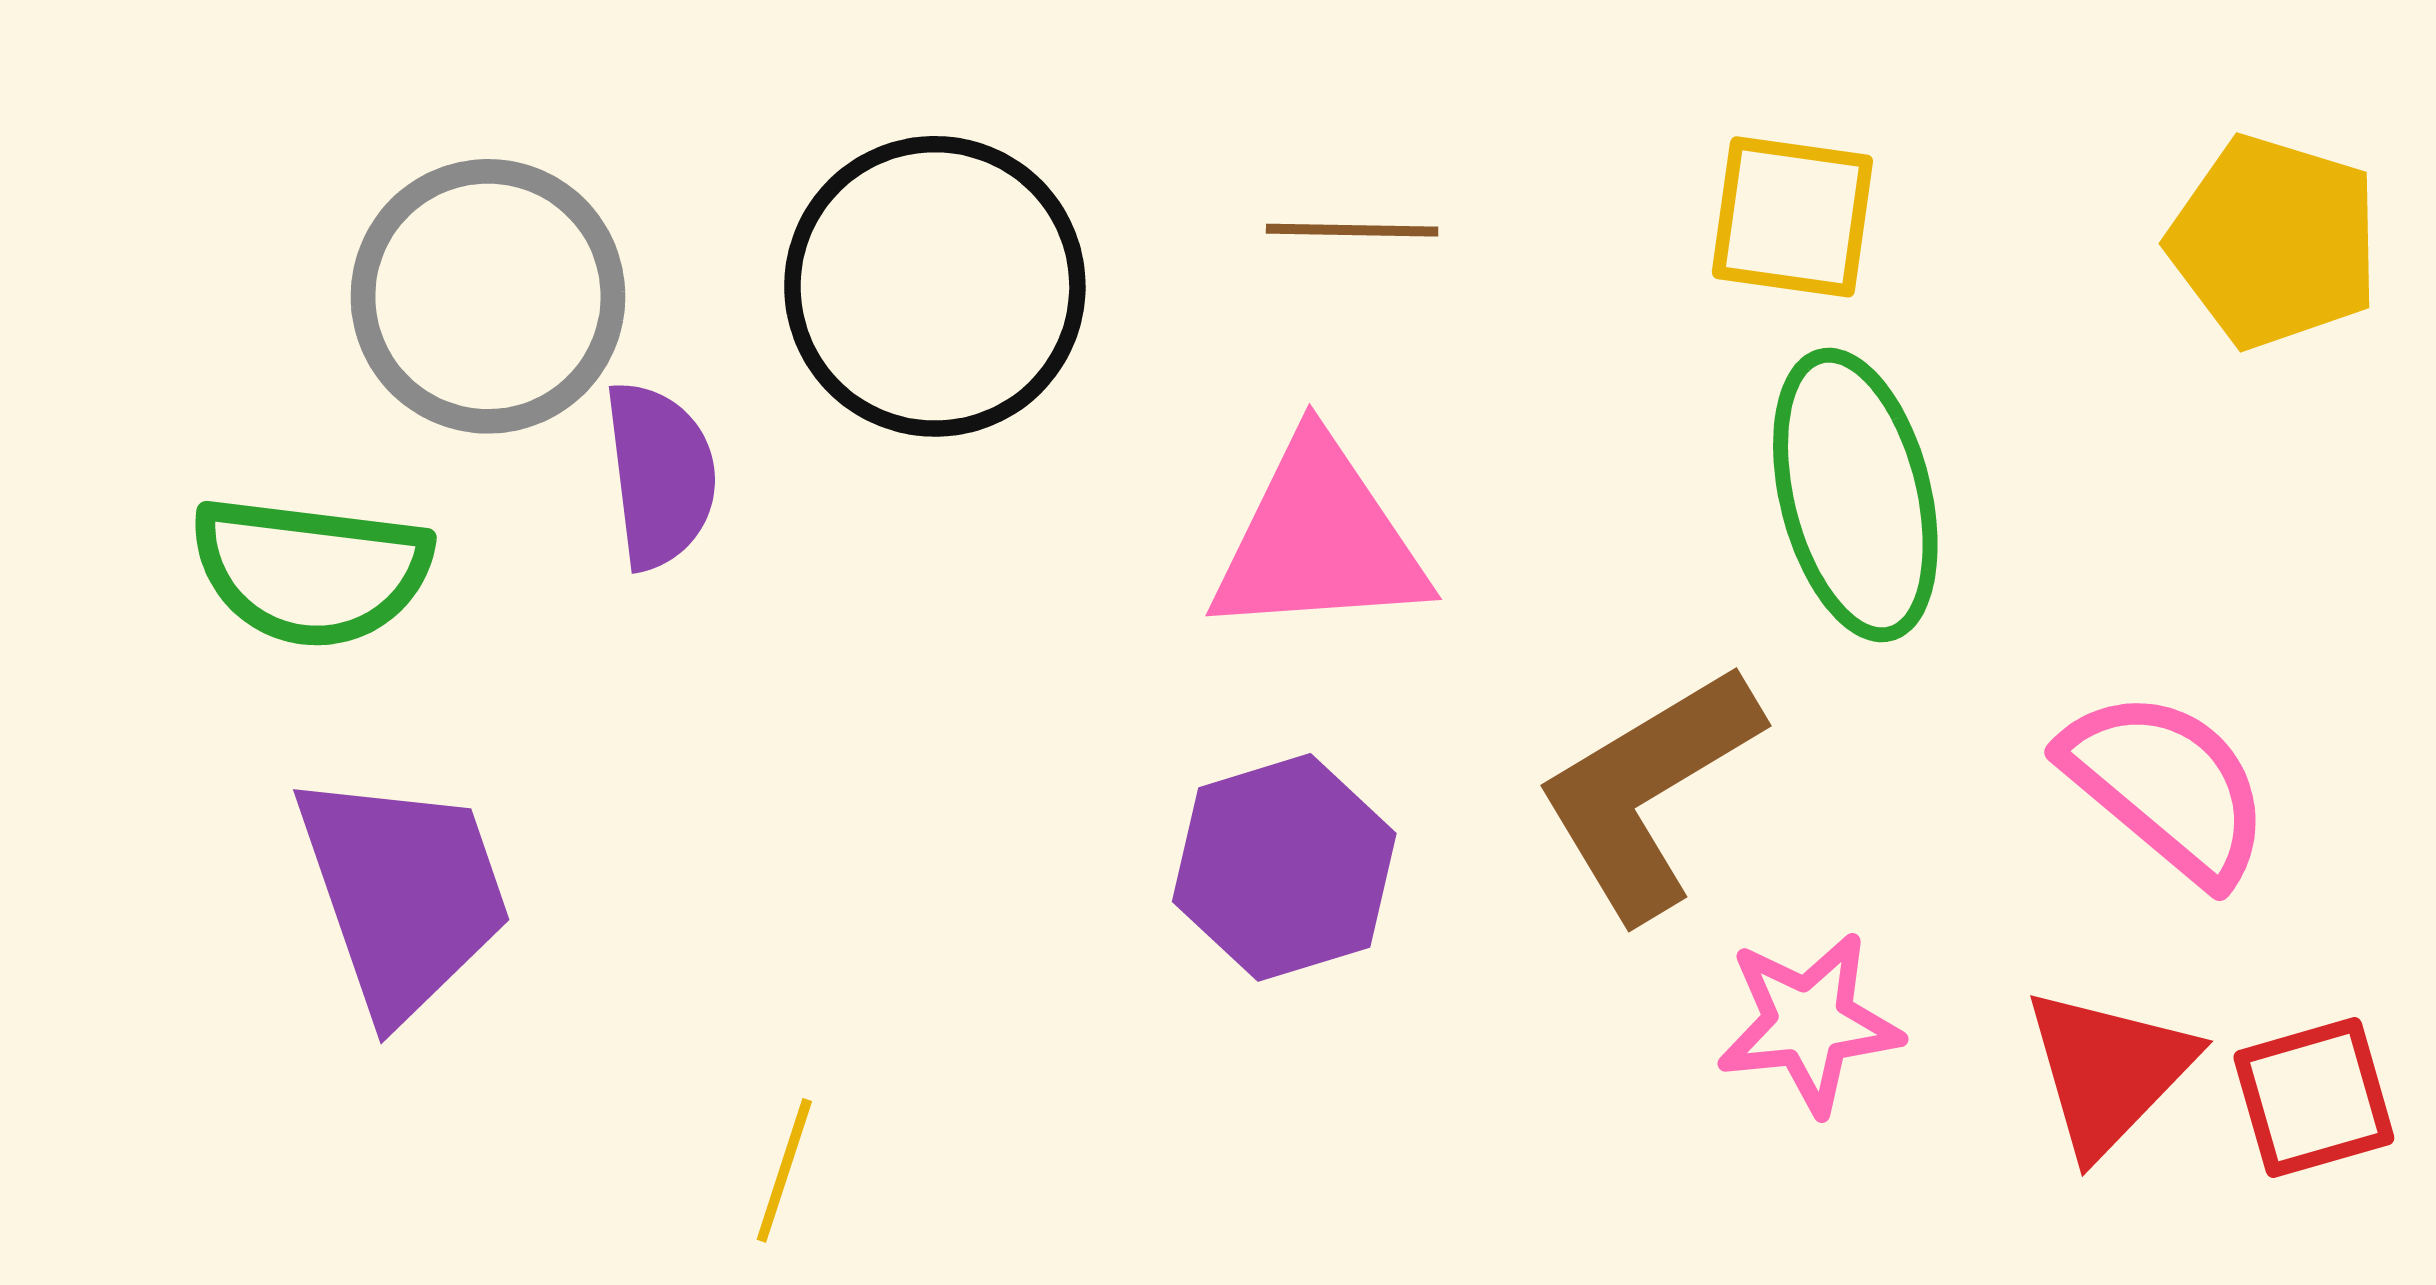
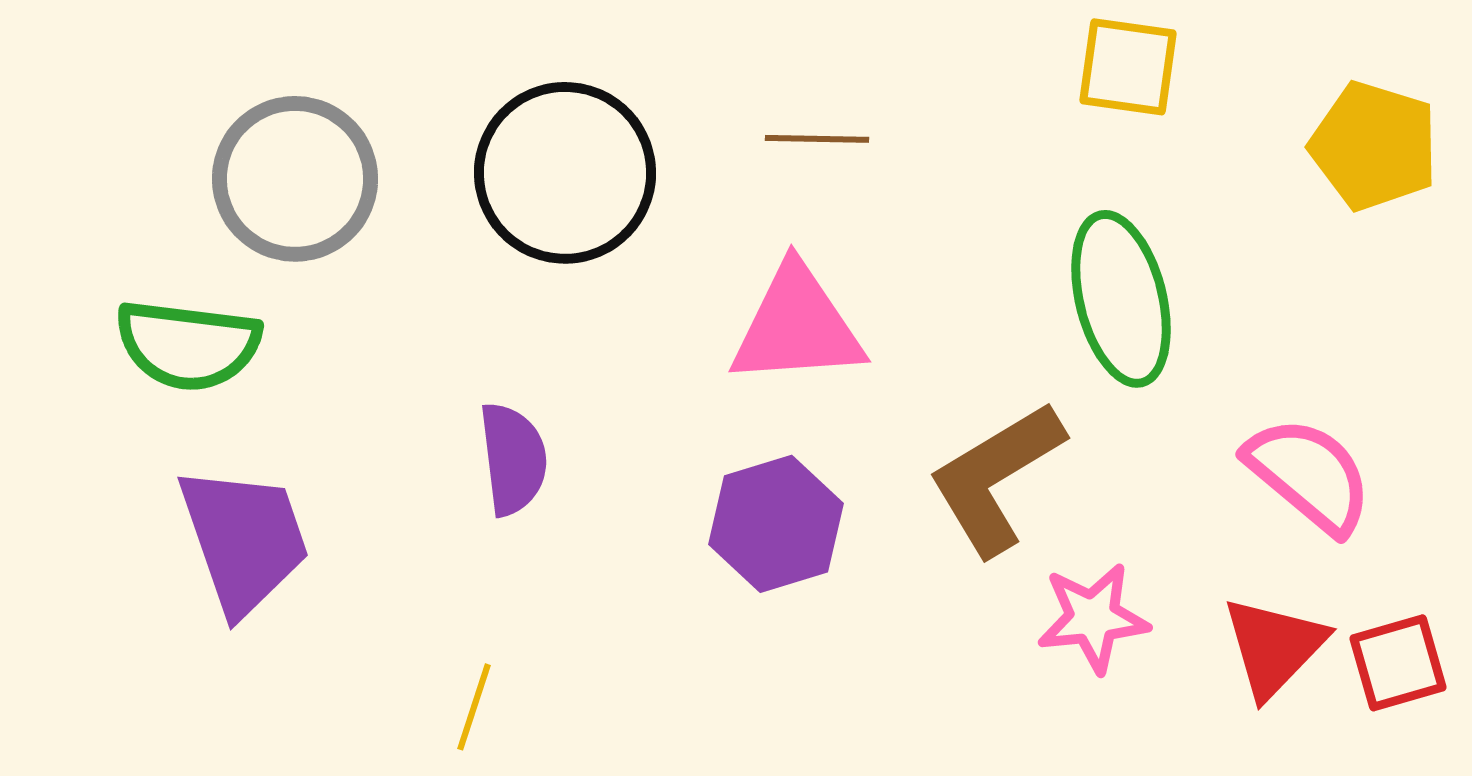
yellow square: (1792, 217) -> (1128, 67), moved
purple semicircle: (660, 475) -> (513, 459), moved

